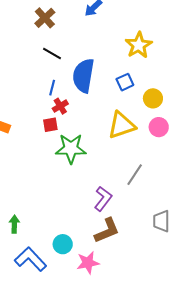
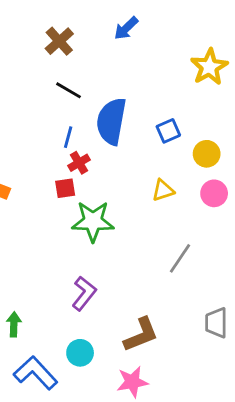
yellow star: (139, 45) -> (209, 67), moved
yellow triangle: (122, 125) -> (163, 190), size x0.6
purple L-shape: (103, 199) -> (84, 293), moved
pink star: (88, 263) -> (132, 382), moved

